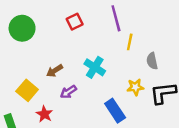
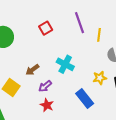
yellow line: (130, 42) -> (99, 35), moved
red star: (44, 114) -> (47, 105), moved

